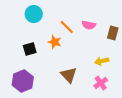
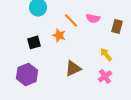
yellow arrow: (102, 61) -> (106, 54), turned 64
brown triangle: (69, 75) -> (73, 68), turned 48

